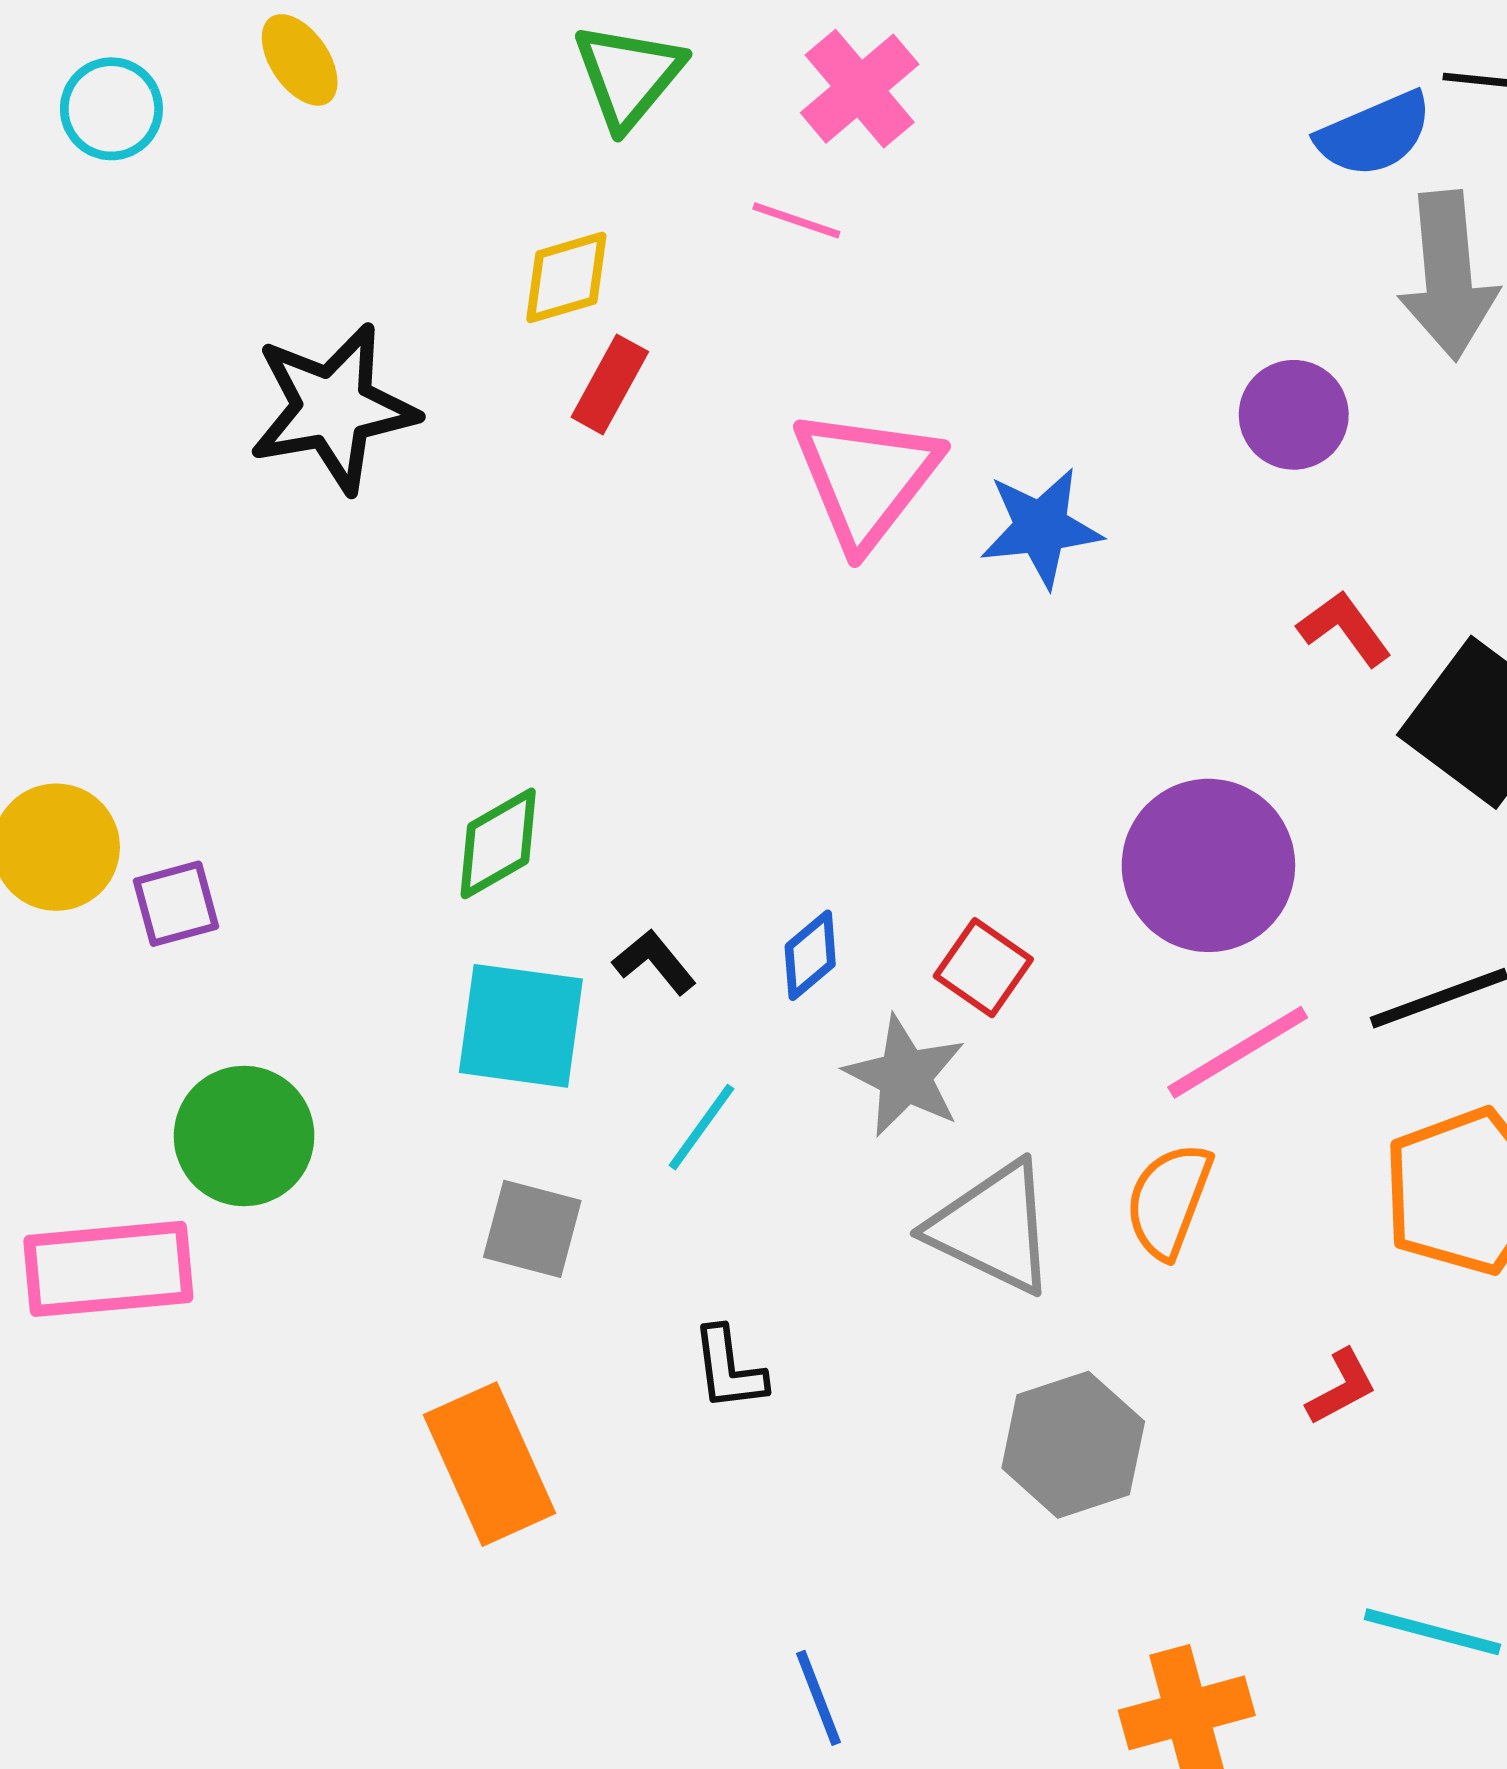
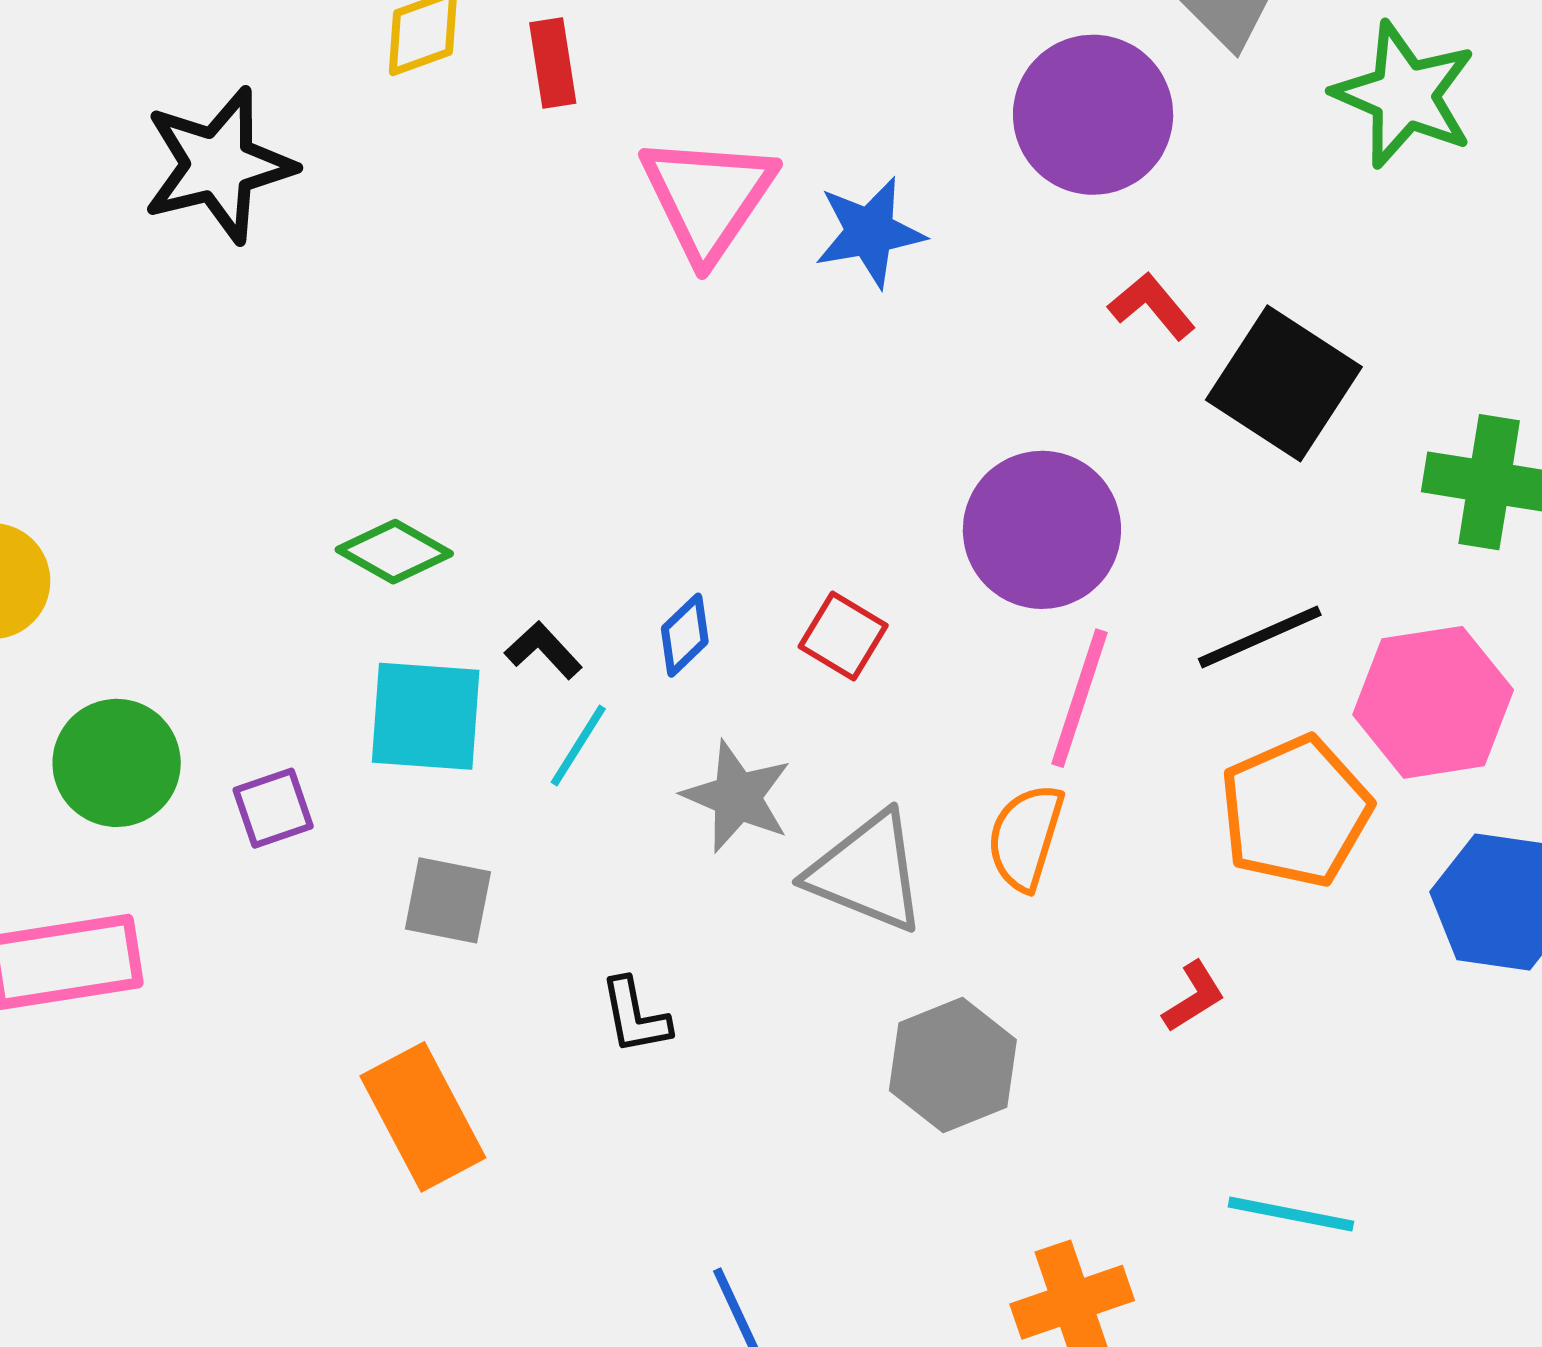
red rectangle: (610, 384) -> (553, 63), moved, turned -34
purple circle: (1294, 415) -> (1093, 115), size x1.6
green diamond: (498, 843) -> (394, 552), turned 63
purple square: (176, 904) -> (273, 808), moved
pink line: (1238, 1052) -> (1080, 698), turned -37
gray star: (905, 1076) -> (737, 797), moved
cyan line: (701, 1127) -> (578, 746), moved
green circle: (244, 1136) -> (117, 763), moved

